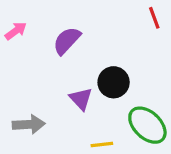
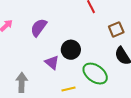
gray arrow: (29, 124) -> (22, 82), turned -78

